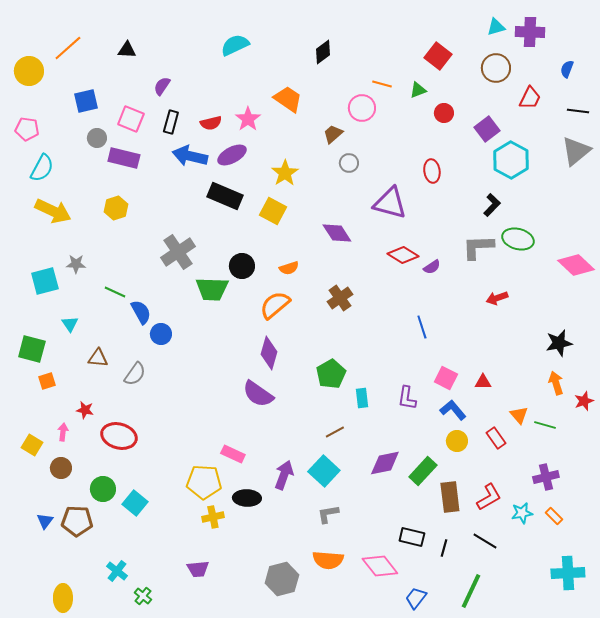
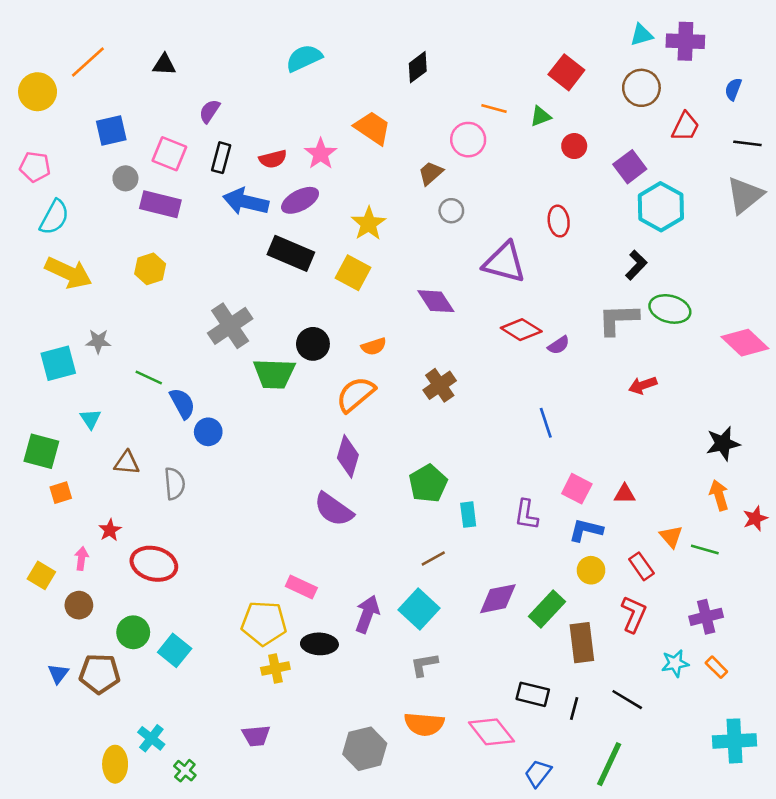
gray semicircle: (135, 374) -> (175, 484), turned -40
red star: (85, 410) -> (110, 530), turned 30
blue L-shape: (453, 410) -> (586, 530), turned -36
red L-shape: (489, 497) -> (634, 614), moved, turned -36
yellow ellipse: (63, 598) -> (115, 764), moved

